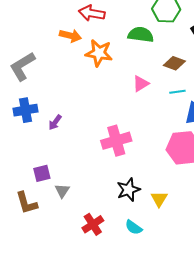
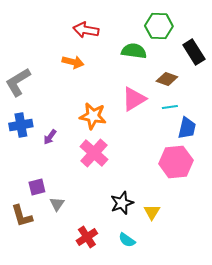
orange arrow: (70, 36) -> (73, 62), moved
orange star: (99, 53) -> (93, 116), moved
pink triangle: (141, 84) -> (134, 99), size x1.5
pink cross: (116, 141) -> (94, 153), moved, turned -32

